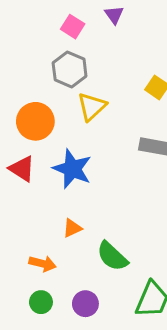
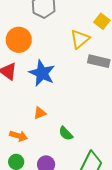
yellow triangle: (92, 107) -> (80, 39), moved
green semicircle: (112, 256) -> (66, 133), size x0.7

